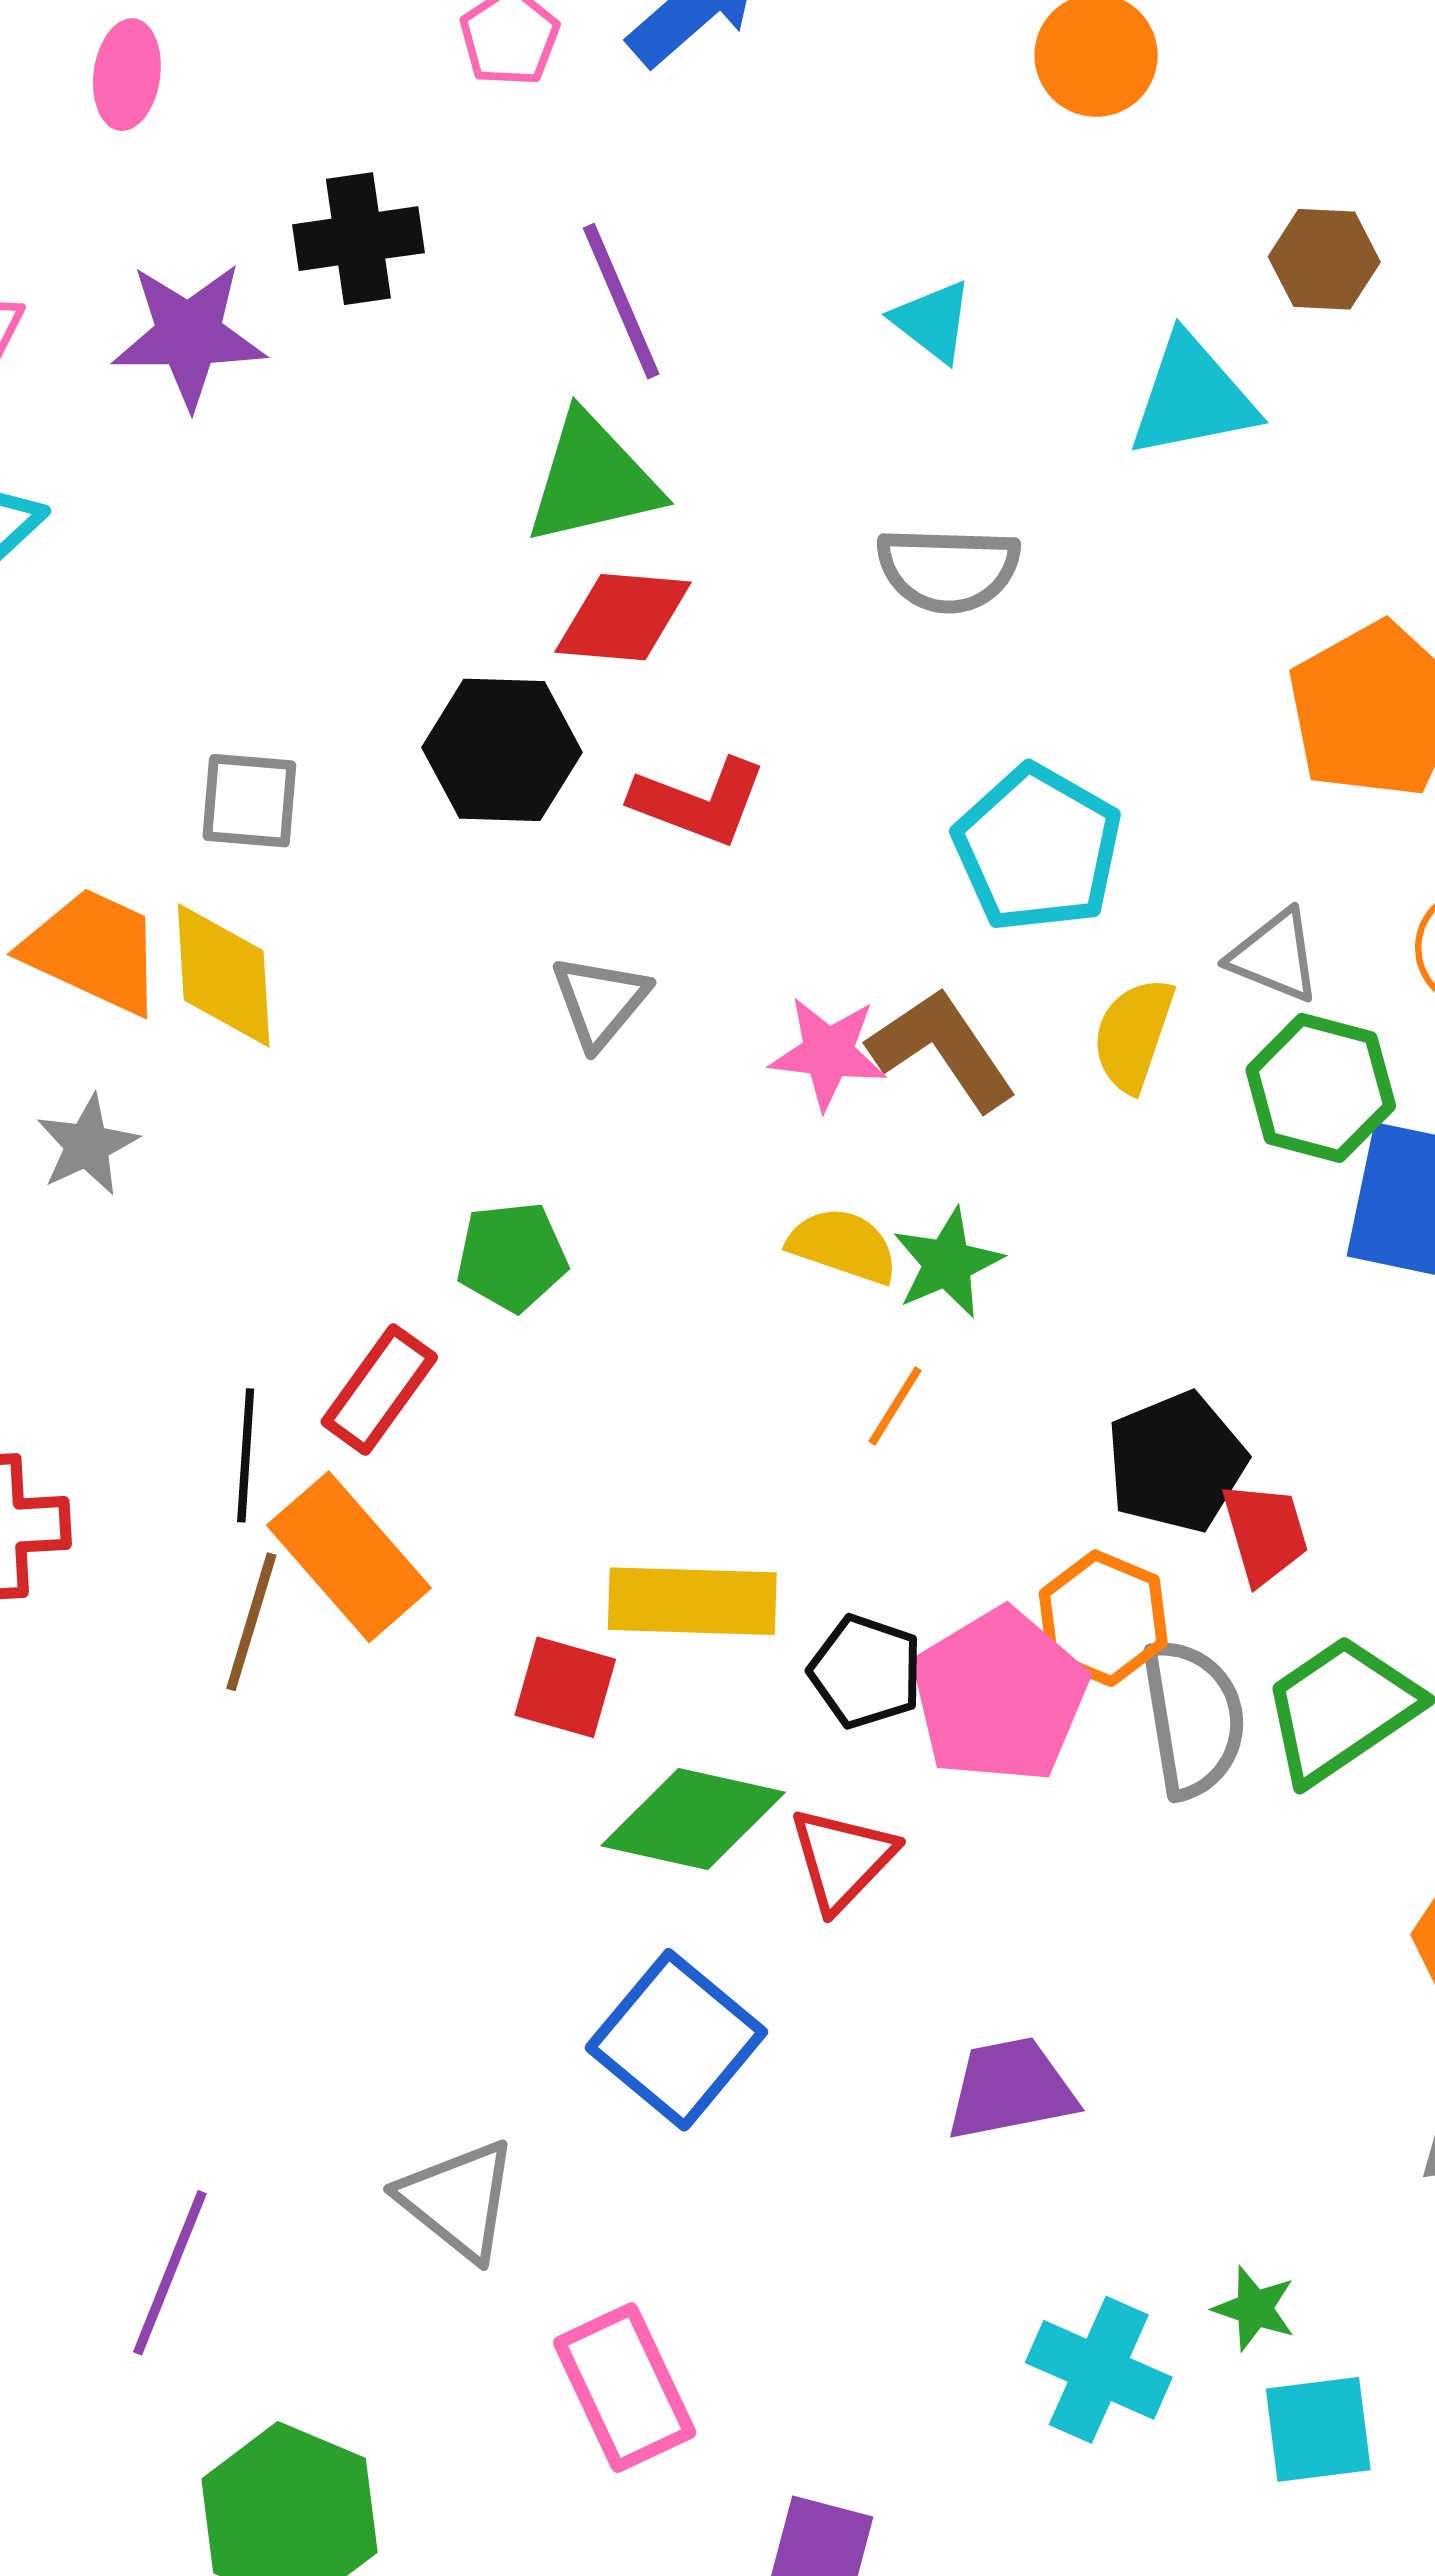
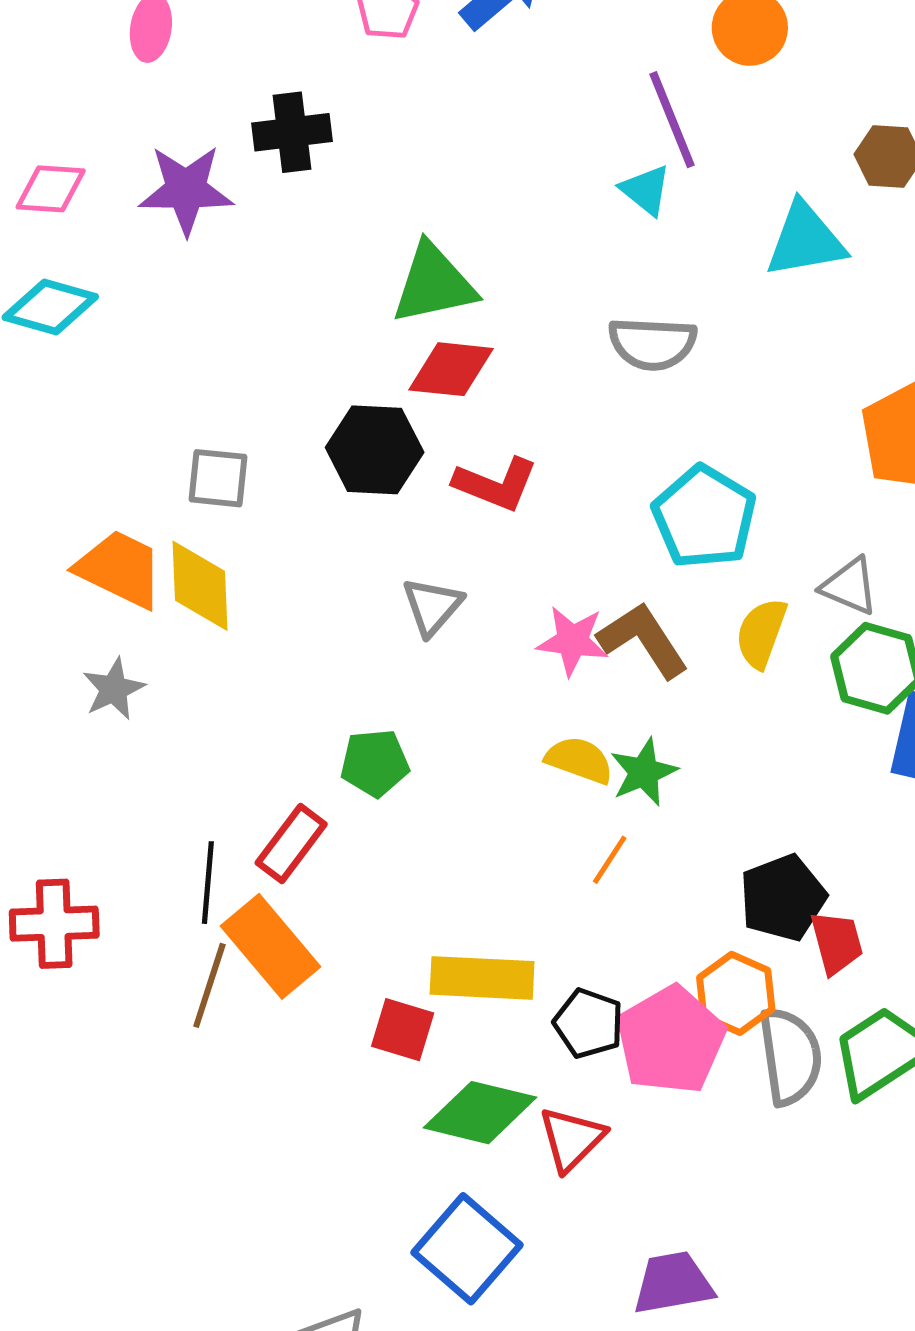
purple line: (621, 301) -> (672, 120), moved

